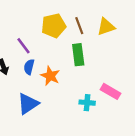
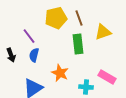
yellow triangle: (106, 27) -> (103, 32), moved
orange star: (50, 76) -> (60, 73), moved

